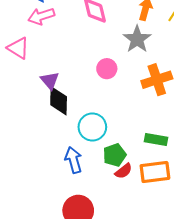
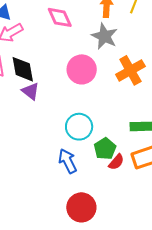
pink circle: (107, 69) -> (82, 69), size x1.5
black diamond: (59, 101) -> (23, 69), moved

